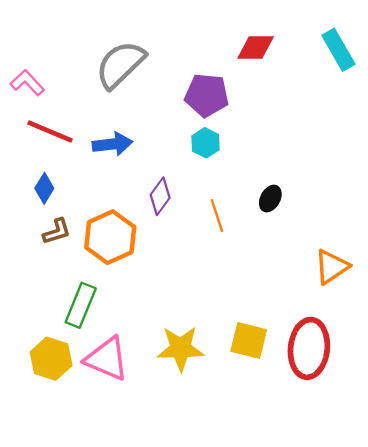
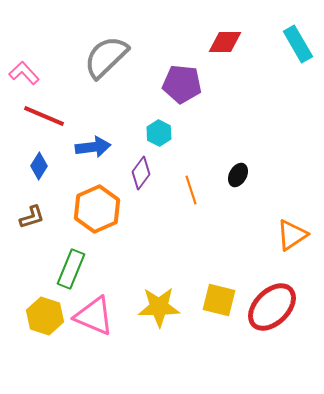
cyan hexagon: (206, 143) -> (159, 133), moved
blue arrow: (112, 144) -> (93, 147), moved
brown L-shape: (57, 231) -> (32, 217), moved
red ellipse: (309, 348) -> (272, 307), turned 39

